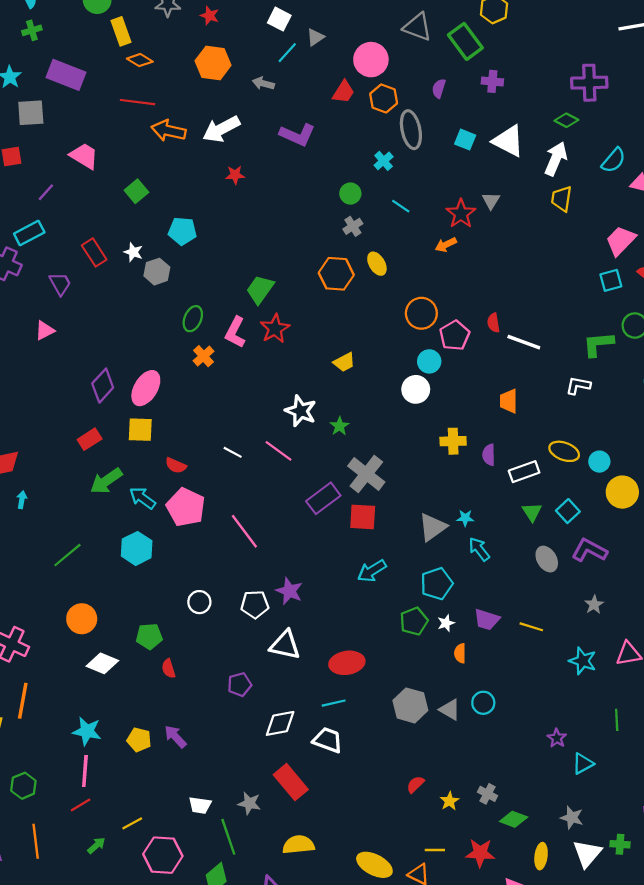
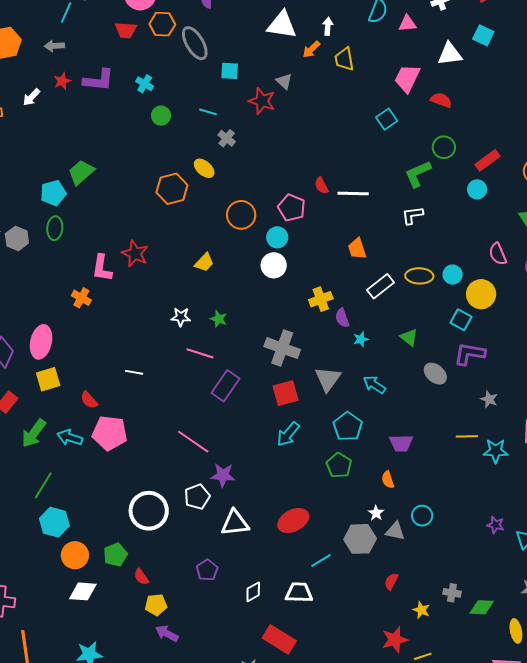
red trapezoid: (343, 92) -> (126, 30), turned 80
white arrow: (221, 129) -> (31, 97), size x0.6
cyan square: (465, 140) -> (230, 71), moved
white arrow: (556, 159) -> (328, 26), size x0.6
cyan cross: (384, 161) -> (145, 84), moved
red star: (235, 175) -> (62, 81), moved
gray cross: (353, 226) -> (227, 138), moved
cyan pentagon: (182, 231) -> (53, 193), moved
orange arrow: (446, 245) -> (311, 49), moved
cyan square: (611, 280) -> (387, 119), moved
green trapezoid: (260, 289) -> (81, 172), moved, turned 32
orange circle: (421, 313) -> (241, 215), moved
green ellipse: (193, 319) -> (55, 228), moved
white star: (301, 411) -> (181, 317), size x0.7
pink line: (279, 451) -> (200, 353), moved
purple semicircle: (489, 455) -> (342, 318), moved
red semicircle: (176, 465) -> (89, 400), turned 42
white rectangle: (524, 472) -> (380, 286), moved
gray cross: (366, 474) -> (282, 348), moved
cyan square: (568, 511) -> (461, 320), moved
red square: (363, 517) -> (285, 393), moved
cyan star: (465, 518) -> (361, 339), moved
pink line: (244, 531) -> (193, 442), moved
cyan hexagon: (137, 548) -> (54, 522), moved
green line: (67, 555) -> (43, 485), moved
white circle: (199, 602) -> (149, 511), size x1.8
orange circle: (82, 619) -> (75, 555), moved
white star: (446, 623) -> (376, 513), moved
yellow line: (531, 627) -> (467, 436), moved
cyan line: (334, 703) -> (321, 561), moved
white diamond: (280, 723) -> (253, 592), size x0.7
yellow pentagon: (139, 740) -> (156, 605), moved
red semicircle: (415, 784) -> (391, 581), moved
red star: (480, 853) -> (395, 640), moved

